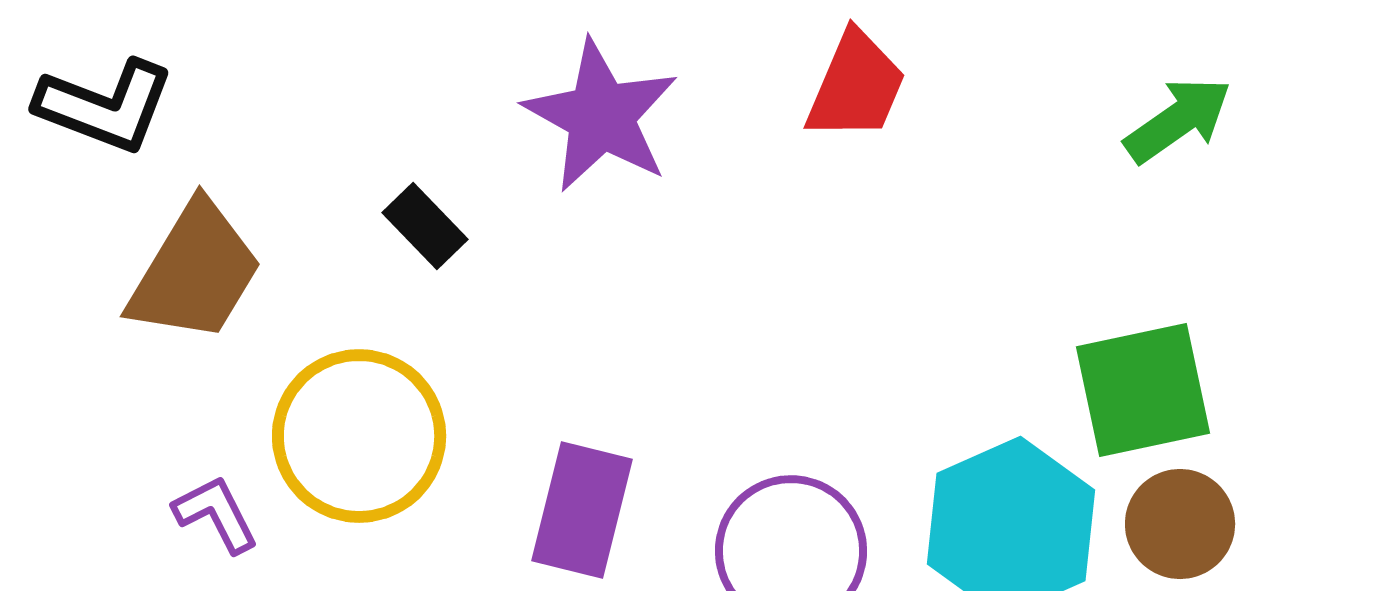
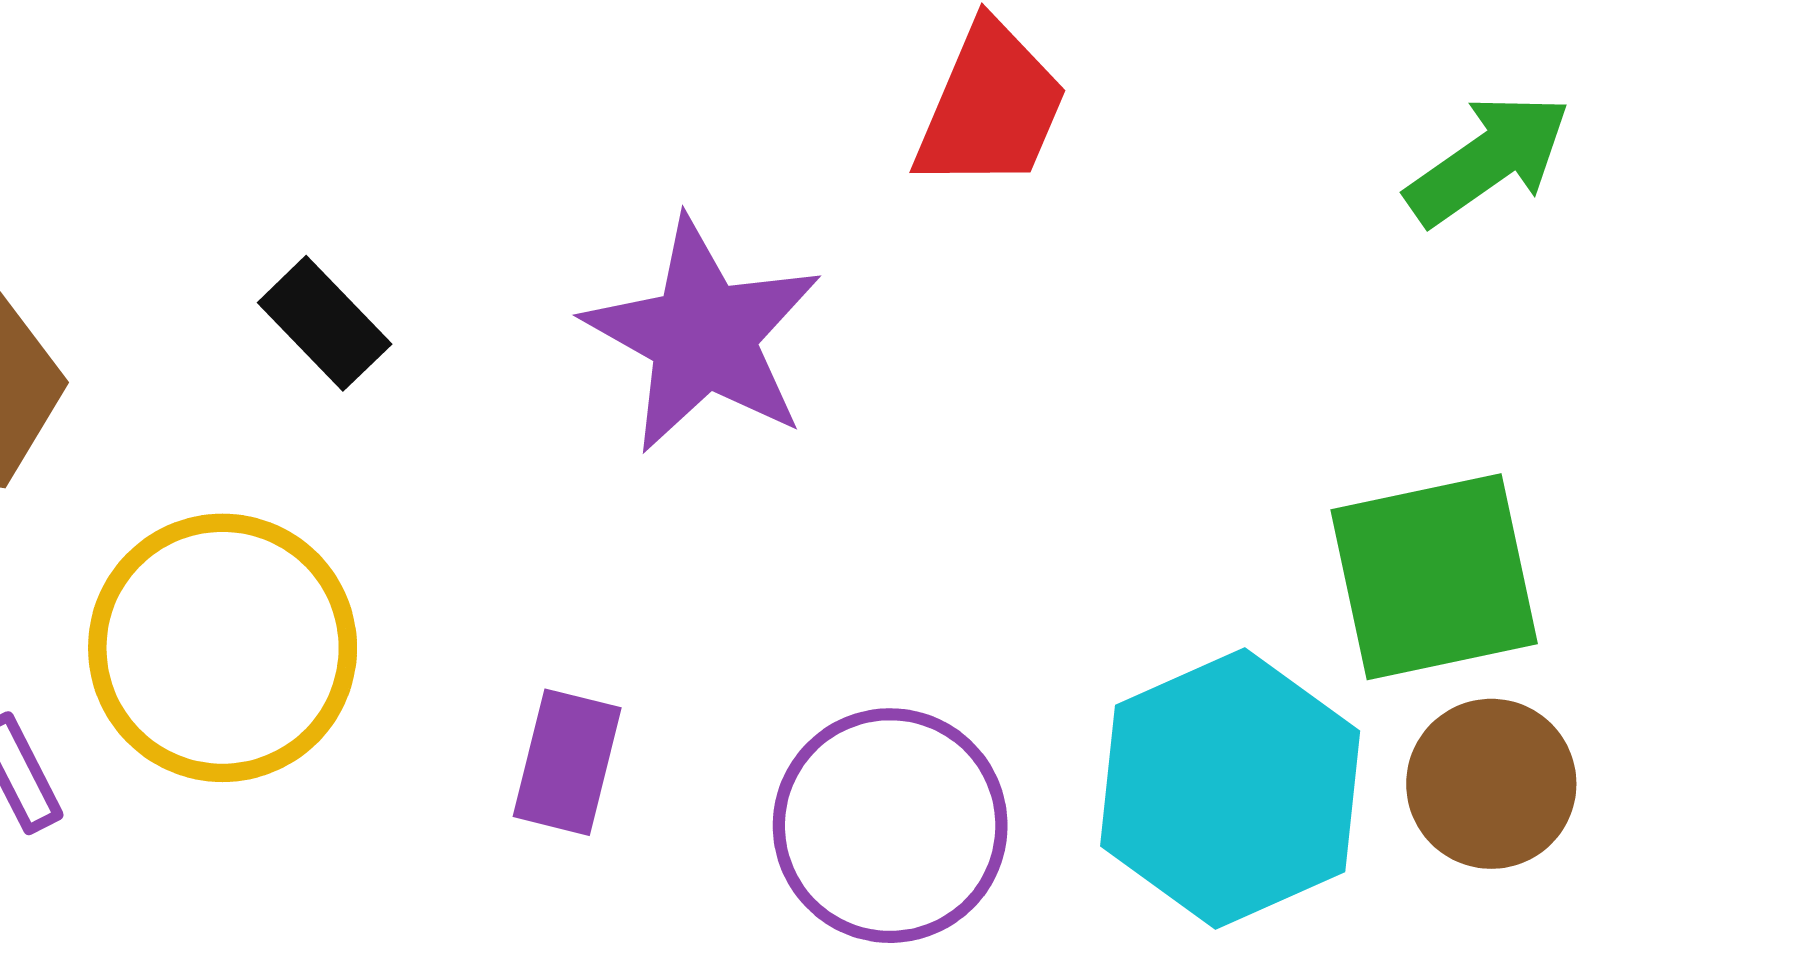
purple star: (601, 116) -> (703, 336), moved
purple rectangle: (582, 510) -> (567, 762), size x0.7

